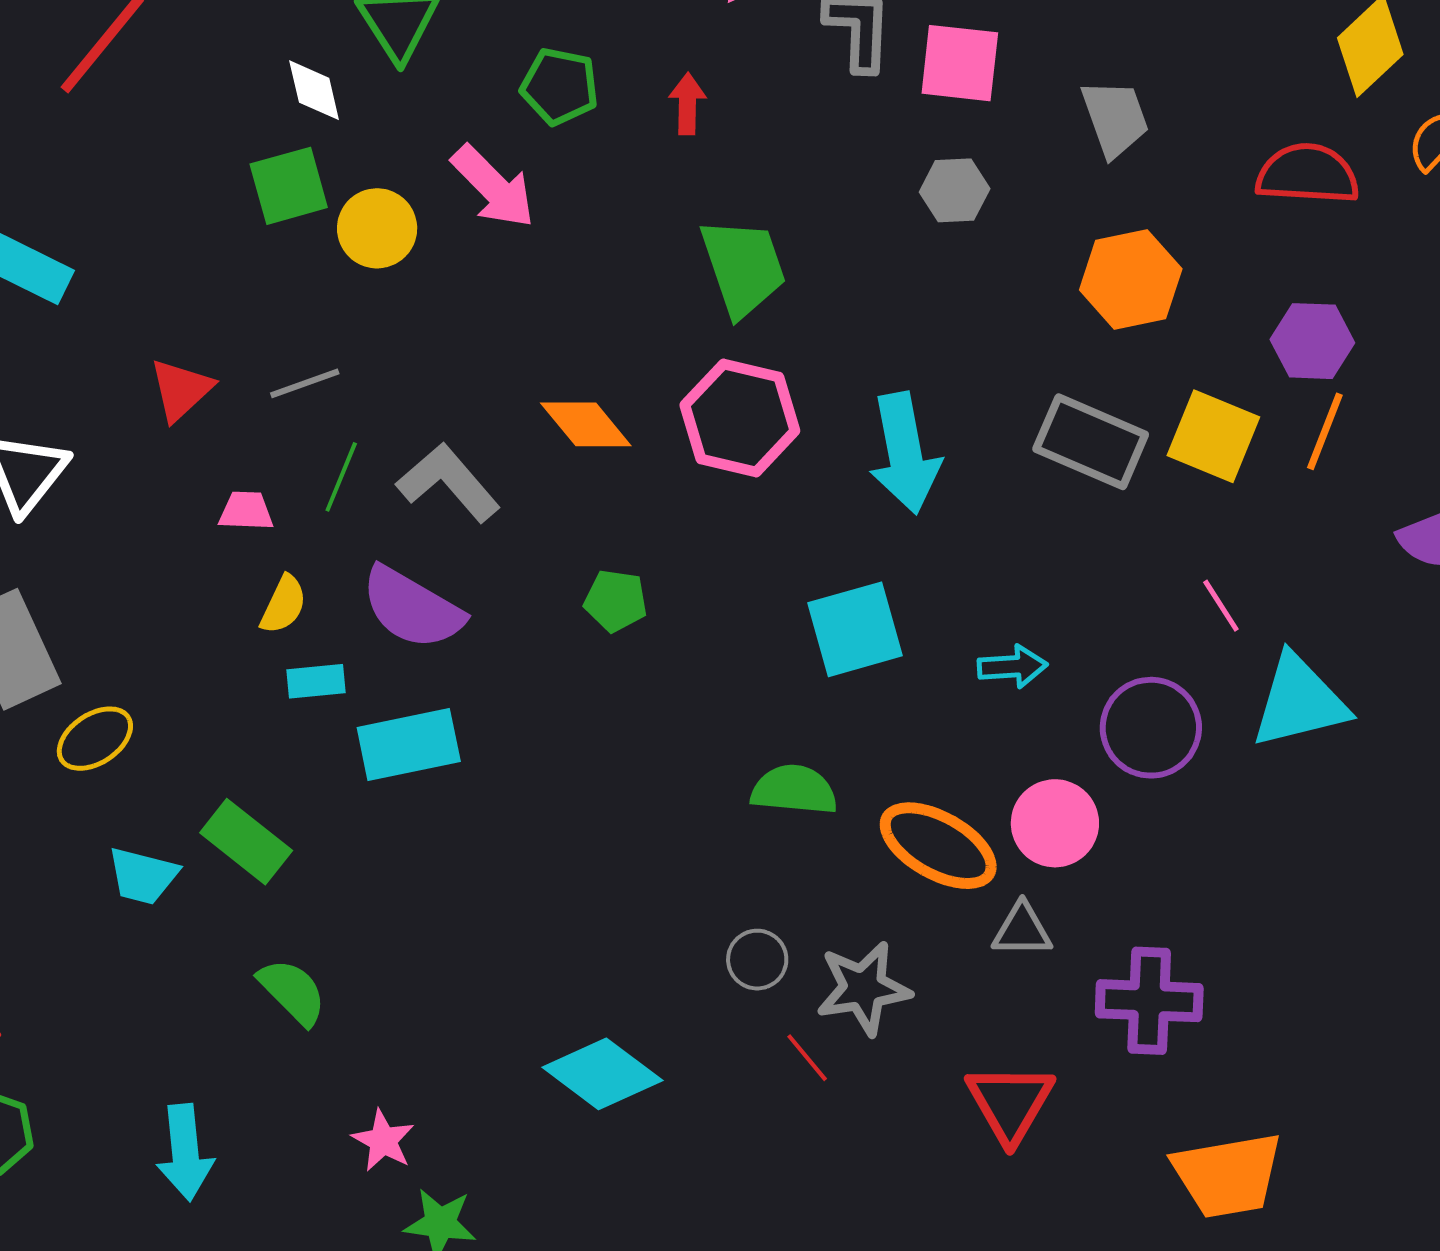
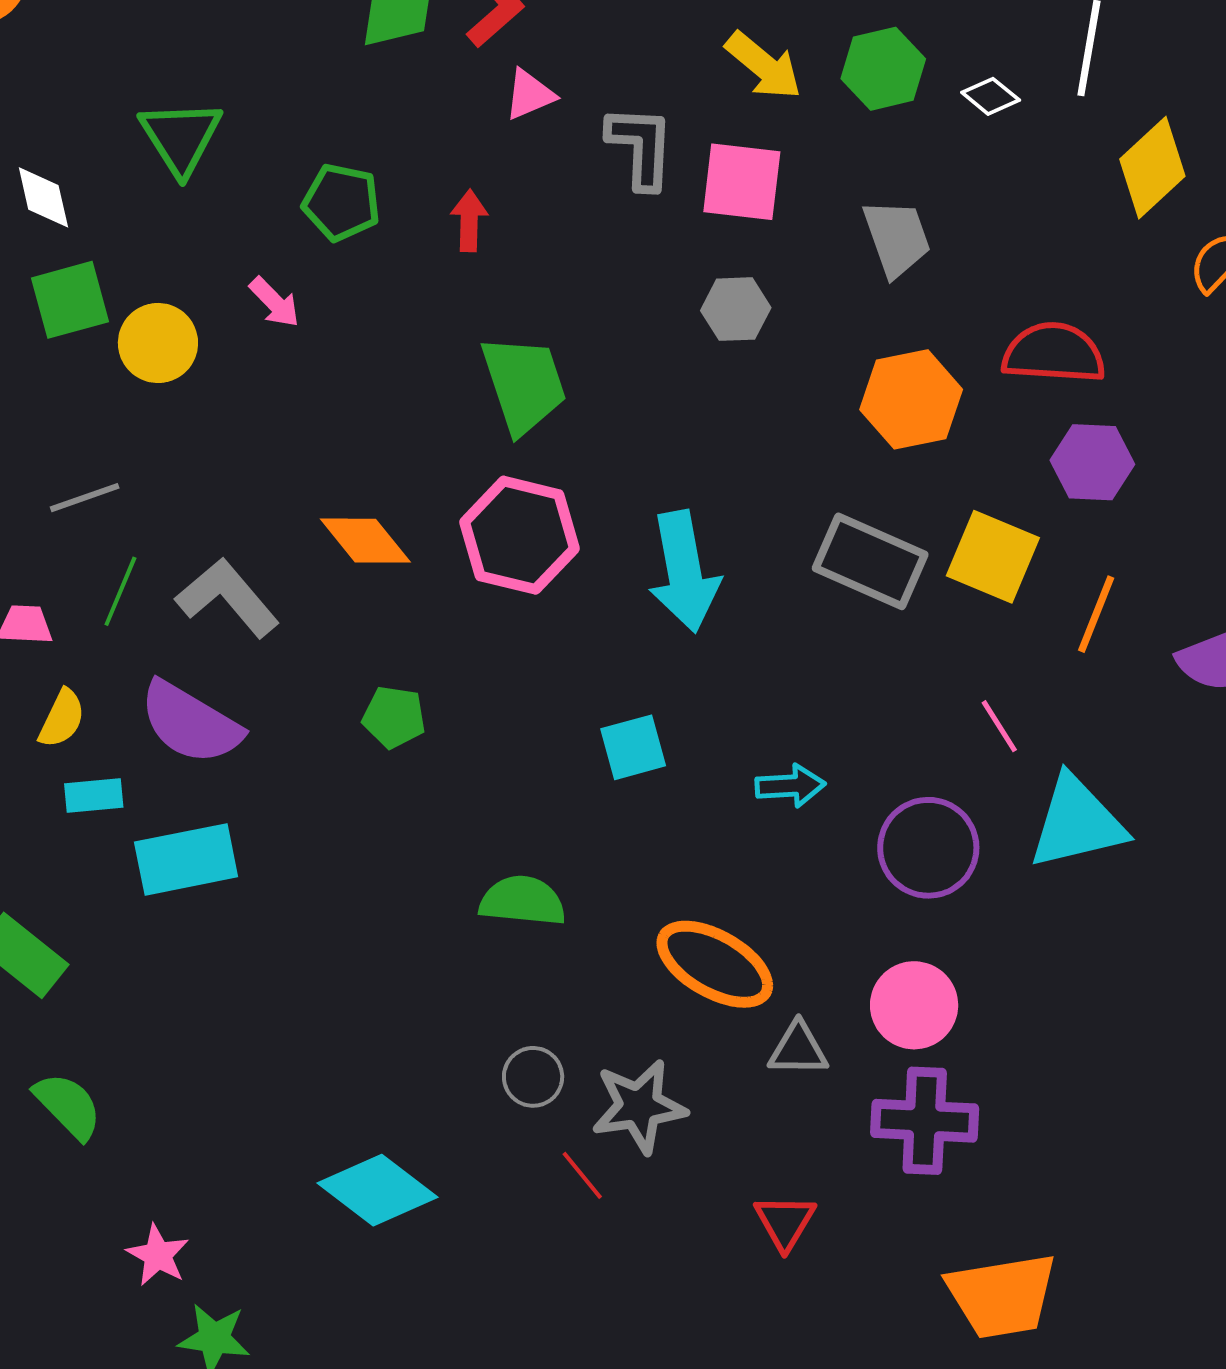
white diamond: (314, 90) -> (43, 197), moved
red semicircle: (1307, 174) -> (1054, 353), moved
pink arrow: (493, 187) -> (274, 302), size x0.6
orange line: (1325, 431) -> (1096, 614), moved
cyan square: (855, 629) -> (633, 747), size x0.7
green semicircle: (794, 790) -> (523, 901), moved
pink circle: (1055, 823) -> (914, 1005), moved
red triangle: (1010, 1103) -> (785, 1222), size x0.7

